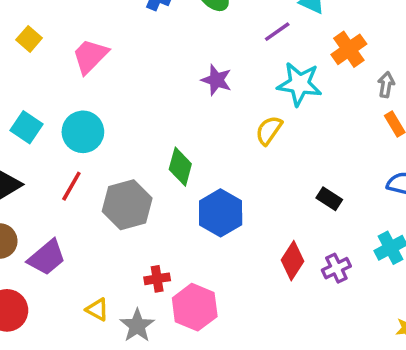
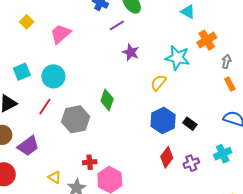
purple line: (277, 32) -> (117, 25), moved
cyan square: (27, 127) -> (22, 72), turned 30
blue hexagon: (221, 213) -> (163, 120), moved

